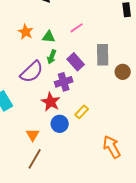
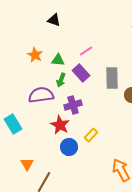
purple rectangle: (76, 62) -> (81, 73), moved
purple semicircle: (32, 72) -> (41, 95), turned -145
orange triangle: (33, 135) -> (27, 164), moved

